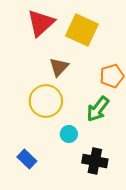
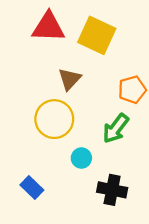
red triangle: (41, 23) -> (48, 27), turned 44

